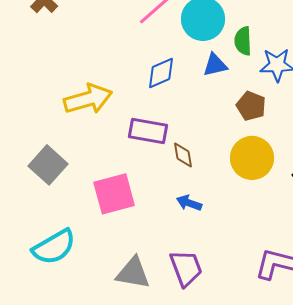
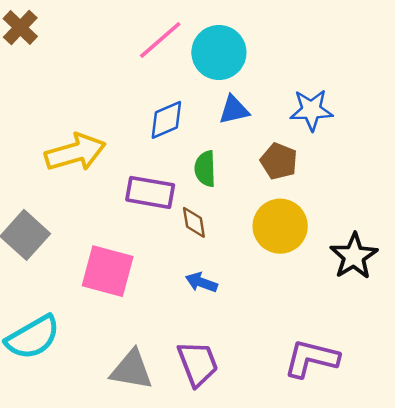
green semicircle: (243, 41) -> (205, 169), moved
pink square: (114, 194) -> (108, 271), turned 30

